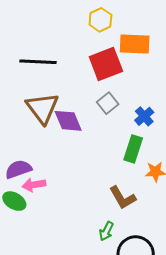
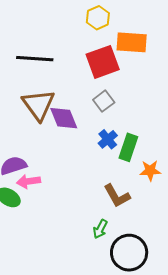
blue cross: (144, 116) -> (108, 139), moved

